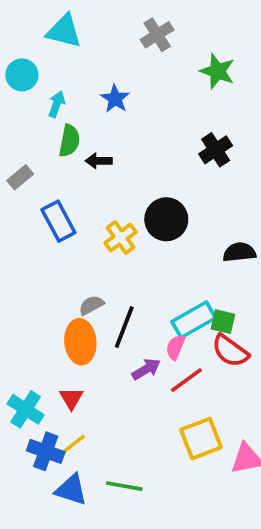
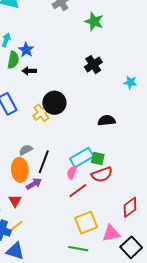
blue star: (115, 99) -> (26, 50), moved
black circle: (166, 219) -> (54, 103), moved
red semicircle: (230, 351) -> (102, 174), turned -55
purple arrow: (146, 369) -> (34, 184), moved
green line: (124, 486) -> (78, 249), moved

